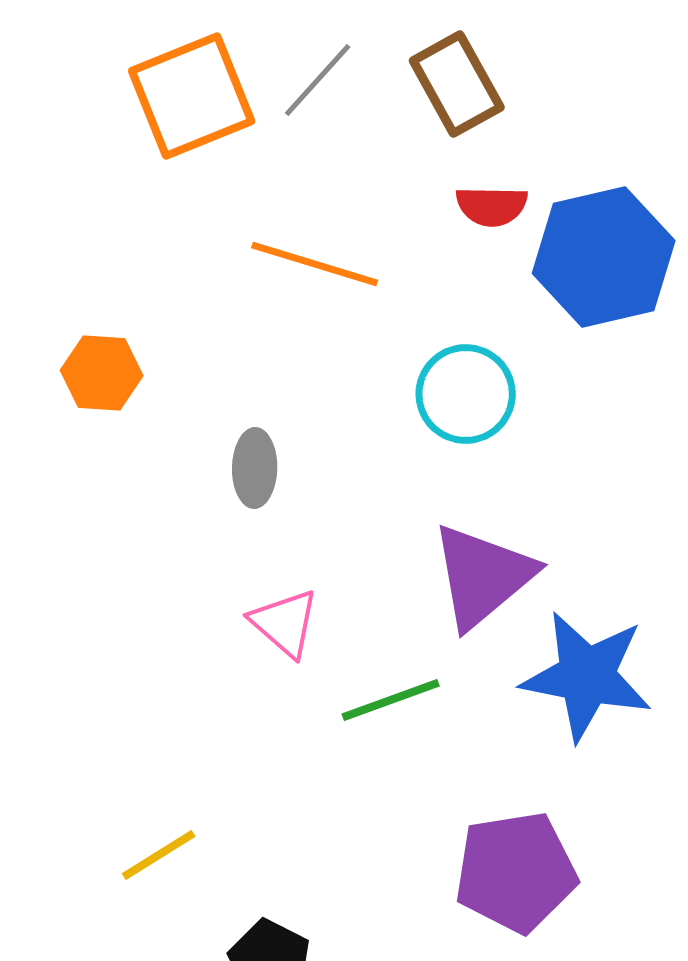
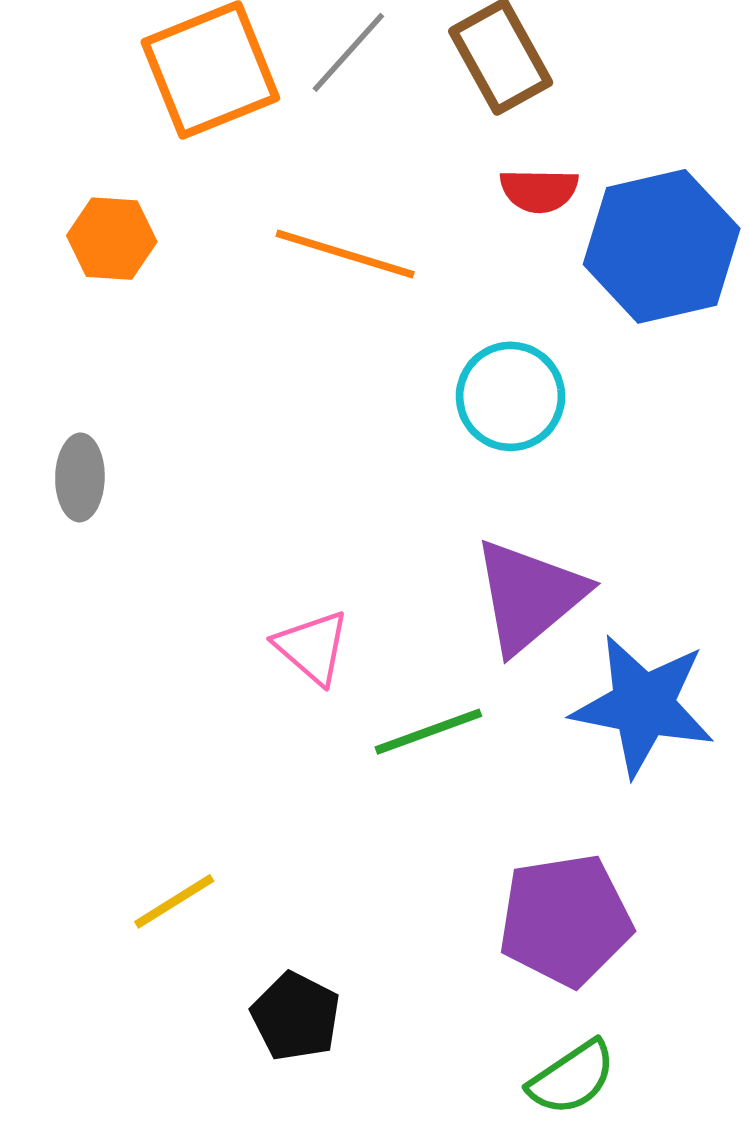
orange hexagon: (102, 373) -> (112, 239), moved
gray ellipse: (255, 468) -> (80, 477), moved

